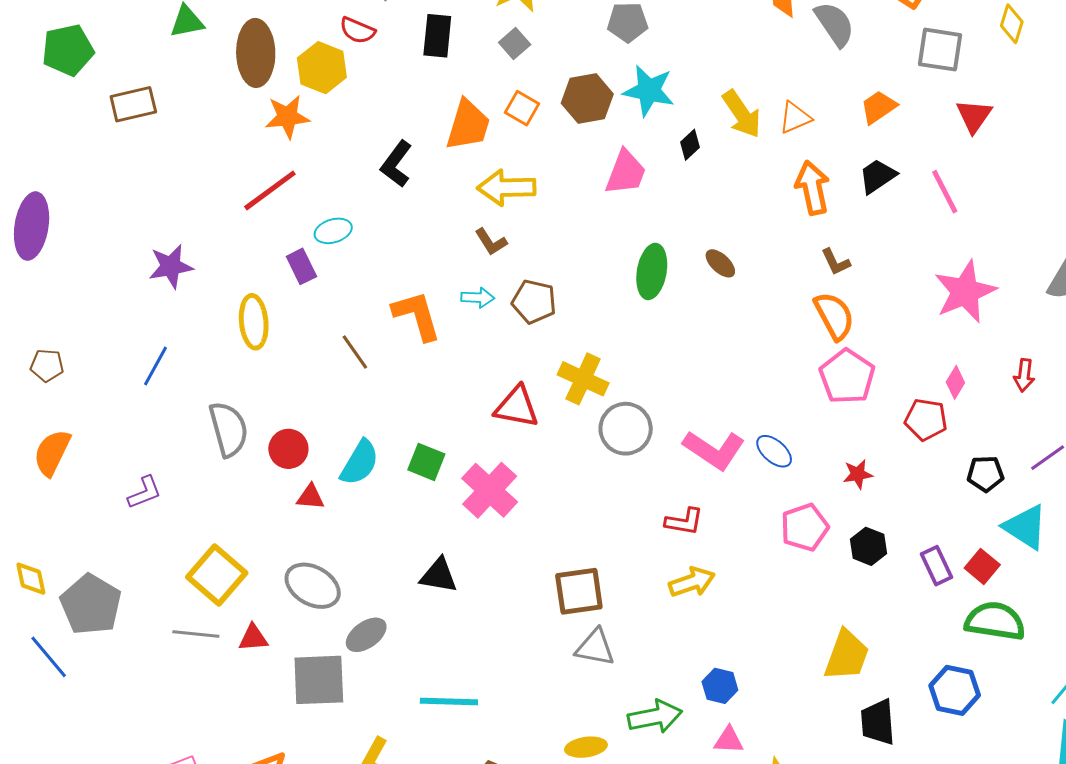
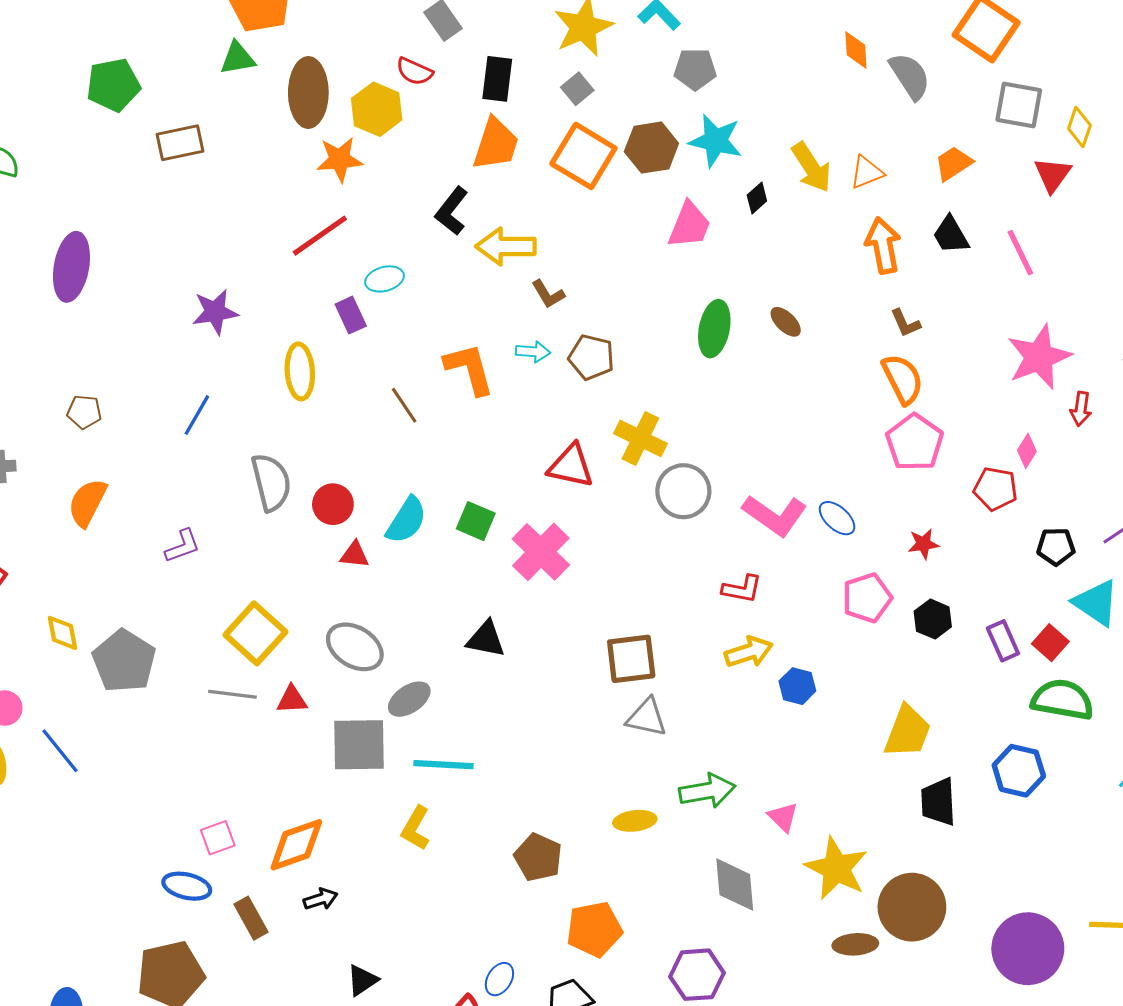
yellow diamond: (1012, 24) -> (1079, 127), moved
orange square: (522, 108) -> (583, 156), size x1.8
orange trapezoid: (468, 125) -> (496, 144), moved
black trapezoid: (877, 176) -> (951, 235), turned -87
yellow arrow: (506, 188) -> (506, 246), moved
red arrow: (1024, 375) -> (1081, 409), moved
blue line: (49, 657) -> (60, 751), moved
blue hexagon: (720, 686) -> (797, 686), moved
cyan line: (449, 701) -> (443, 765), moved
pink triangle: (729, 740) -> (783, 817), turned 40

